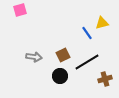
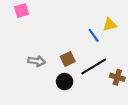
brown cross: (105, 79) -> (117, 77), moved, turned 32

